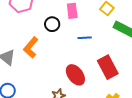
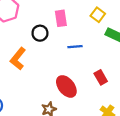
red rectangle: (108, 67) -> (101, 77), size x0.6

